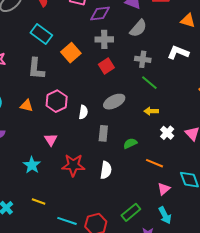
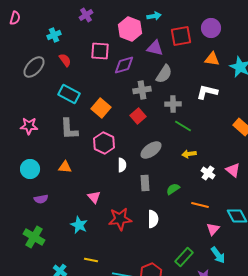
gray cross: (104, 39) -> (142, 90), moved
pink hexagon: (57, 101) -> (104, 143), moved

